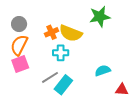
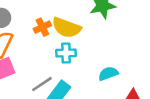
cyan cross: (61, 53) -> (66, 53), moved

